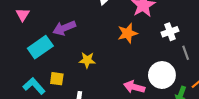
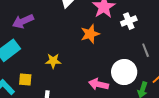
purple arrow: (64, 28) -> (23, 21), moved
white cross: (170, 32) -> (129, 21), moved

